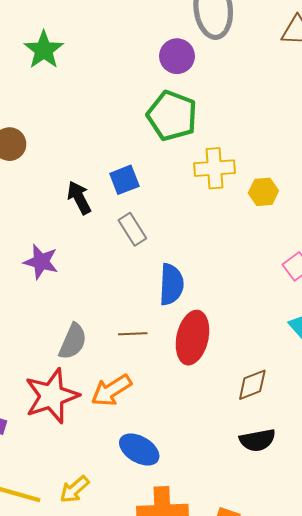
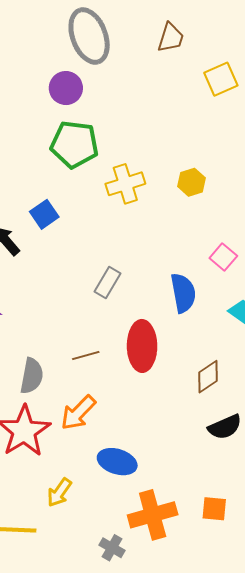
yellow hexagon: (263, 192) -> (192, 182), moved
gray rectangle: (132, 229) -> (108, 283), moved, turned 76
blue semicircle: (171, 284) -> (183, 293), moved
yellow arrow: (74, 489) -> (59, 492), moved

